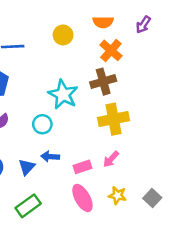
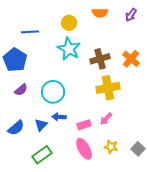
orange cross: (111, 50) -> (131, 59), moved
cyan star: (63, 94) -> (69, 49), moved
cyan circle: (42, 124) -> (53, 92), size x1.5

